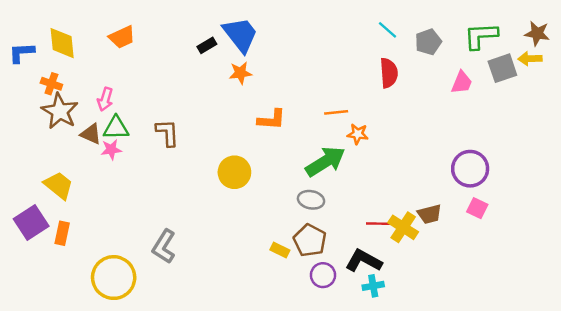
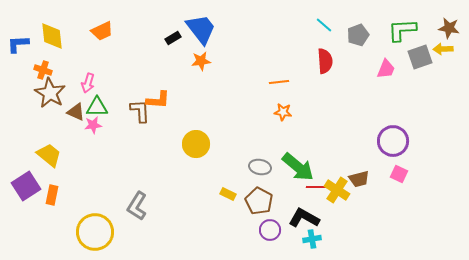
orange line: (336, 112) -> (279, 82), moved
orange L-shape: (272, 120) -> (158, 100), moved
orange star: (358, 134) -> (283, 112), moved
green arrow: (325, 161) -> (298, 167), moved, turned 72
yellow rectangle: (280, 250) -> (228, 194), moved

